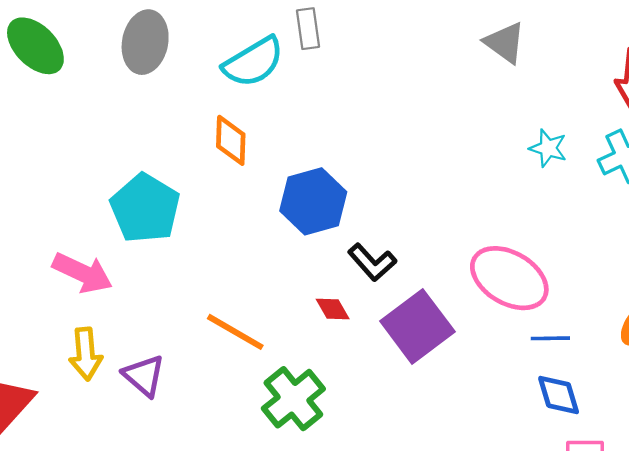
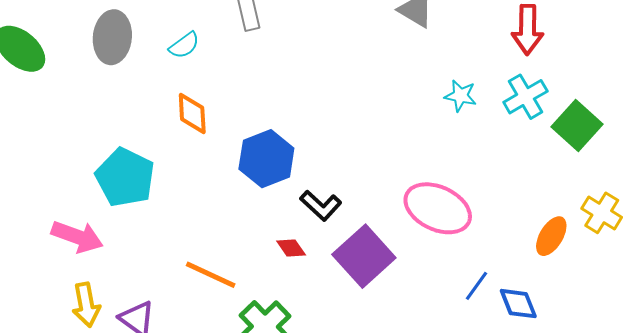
cyan semicircle: (253, 62) -> (184, 45), moved, size x0.6
blue line: (550, 338) -> (476, 286), moved, turned -48
blue diamond: (559, 395) -> (518, 304), moved

